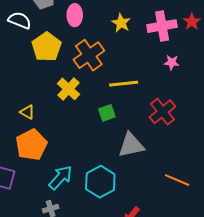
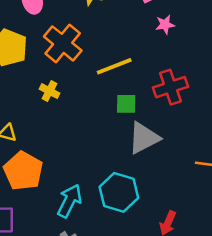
yellow cross: (69, 89) -> (49, 91), size x0.7
red cross: (162, 112) -> (170, 87), turned 36
green square: (107, 113) -> (126, 104), moved, turned 36

